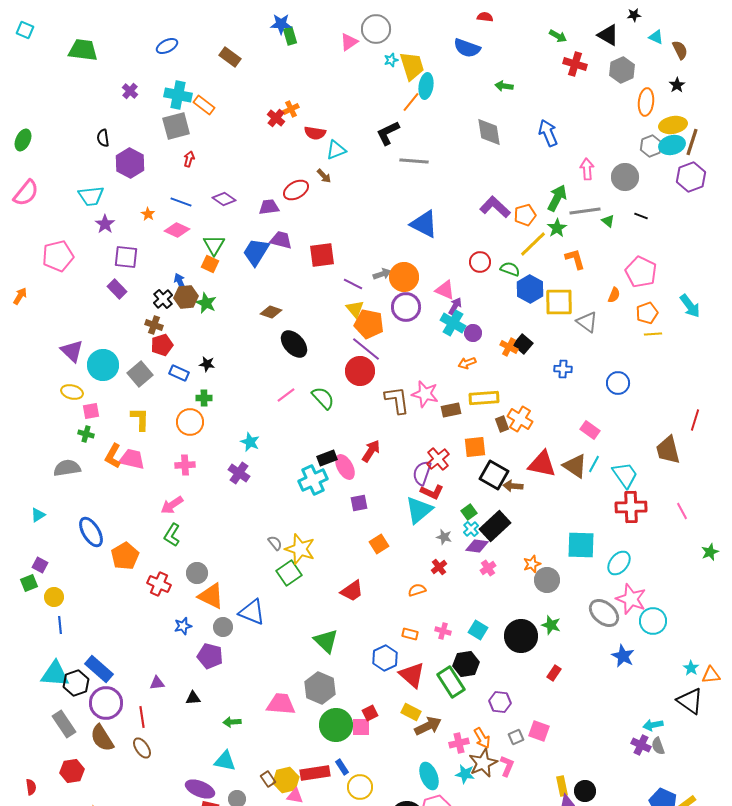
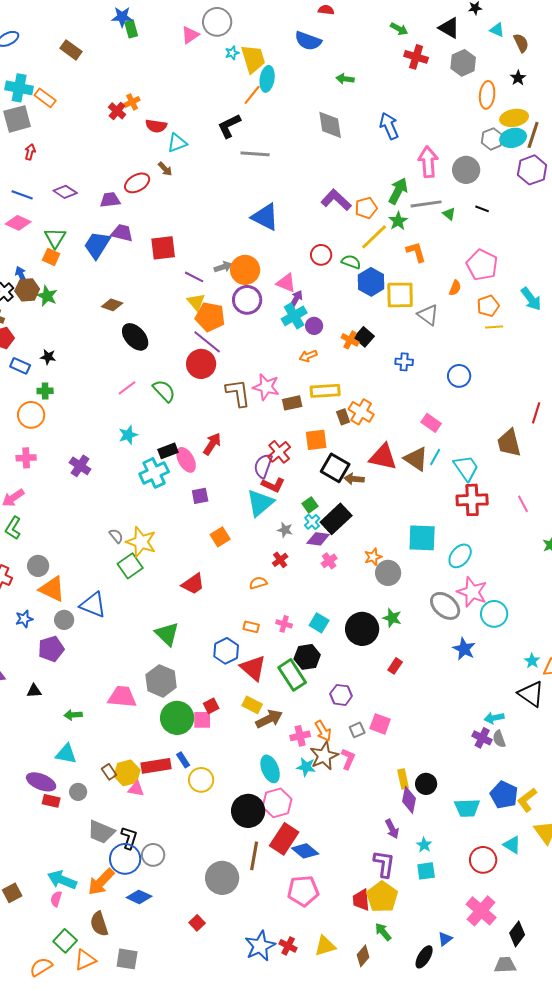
pink arrow: (587, 169) -> (428, 162), size x1.4
cyan cross: (453, 323) -> (294, 316), turned 30
cyan star: (250, 442) -> (128, 435), moved, turned 30
purple pentagon: (210, 656) -> (51, 649), turned -30

